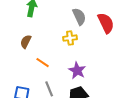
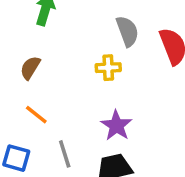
orange line: (43, 63) -> (36, 115), moved

